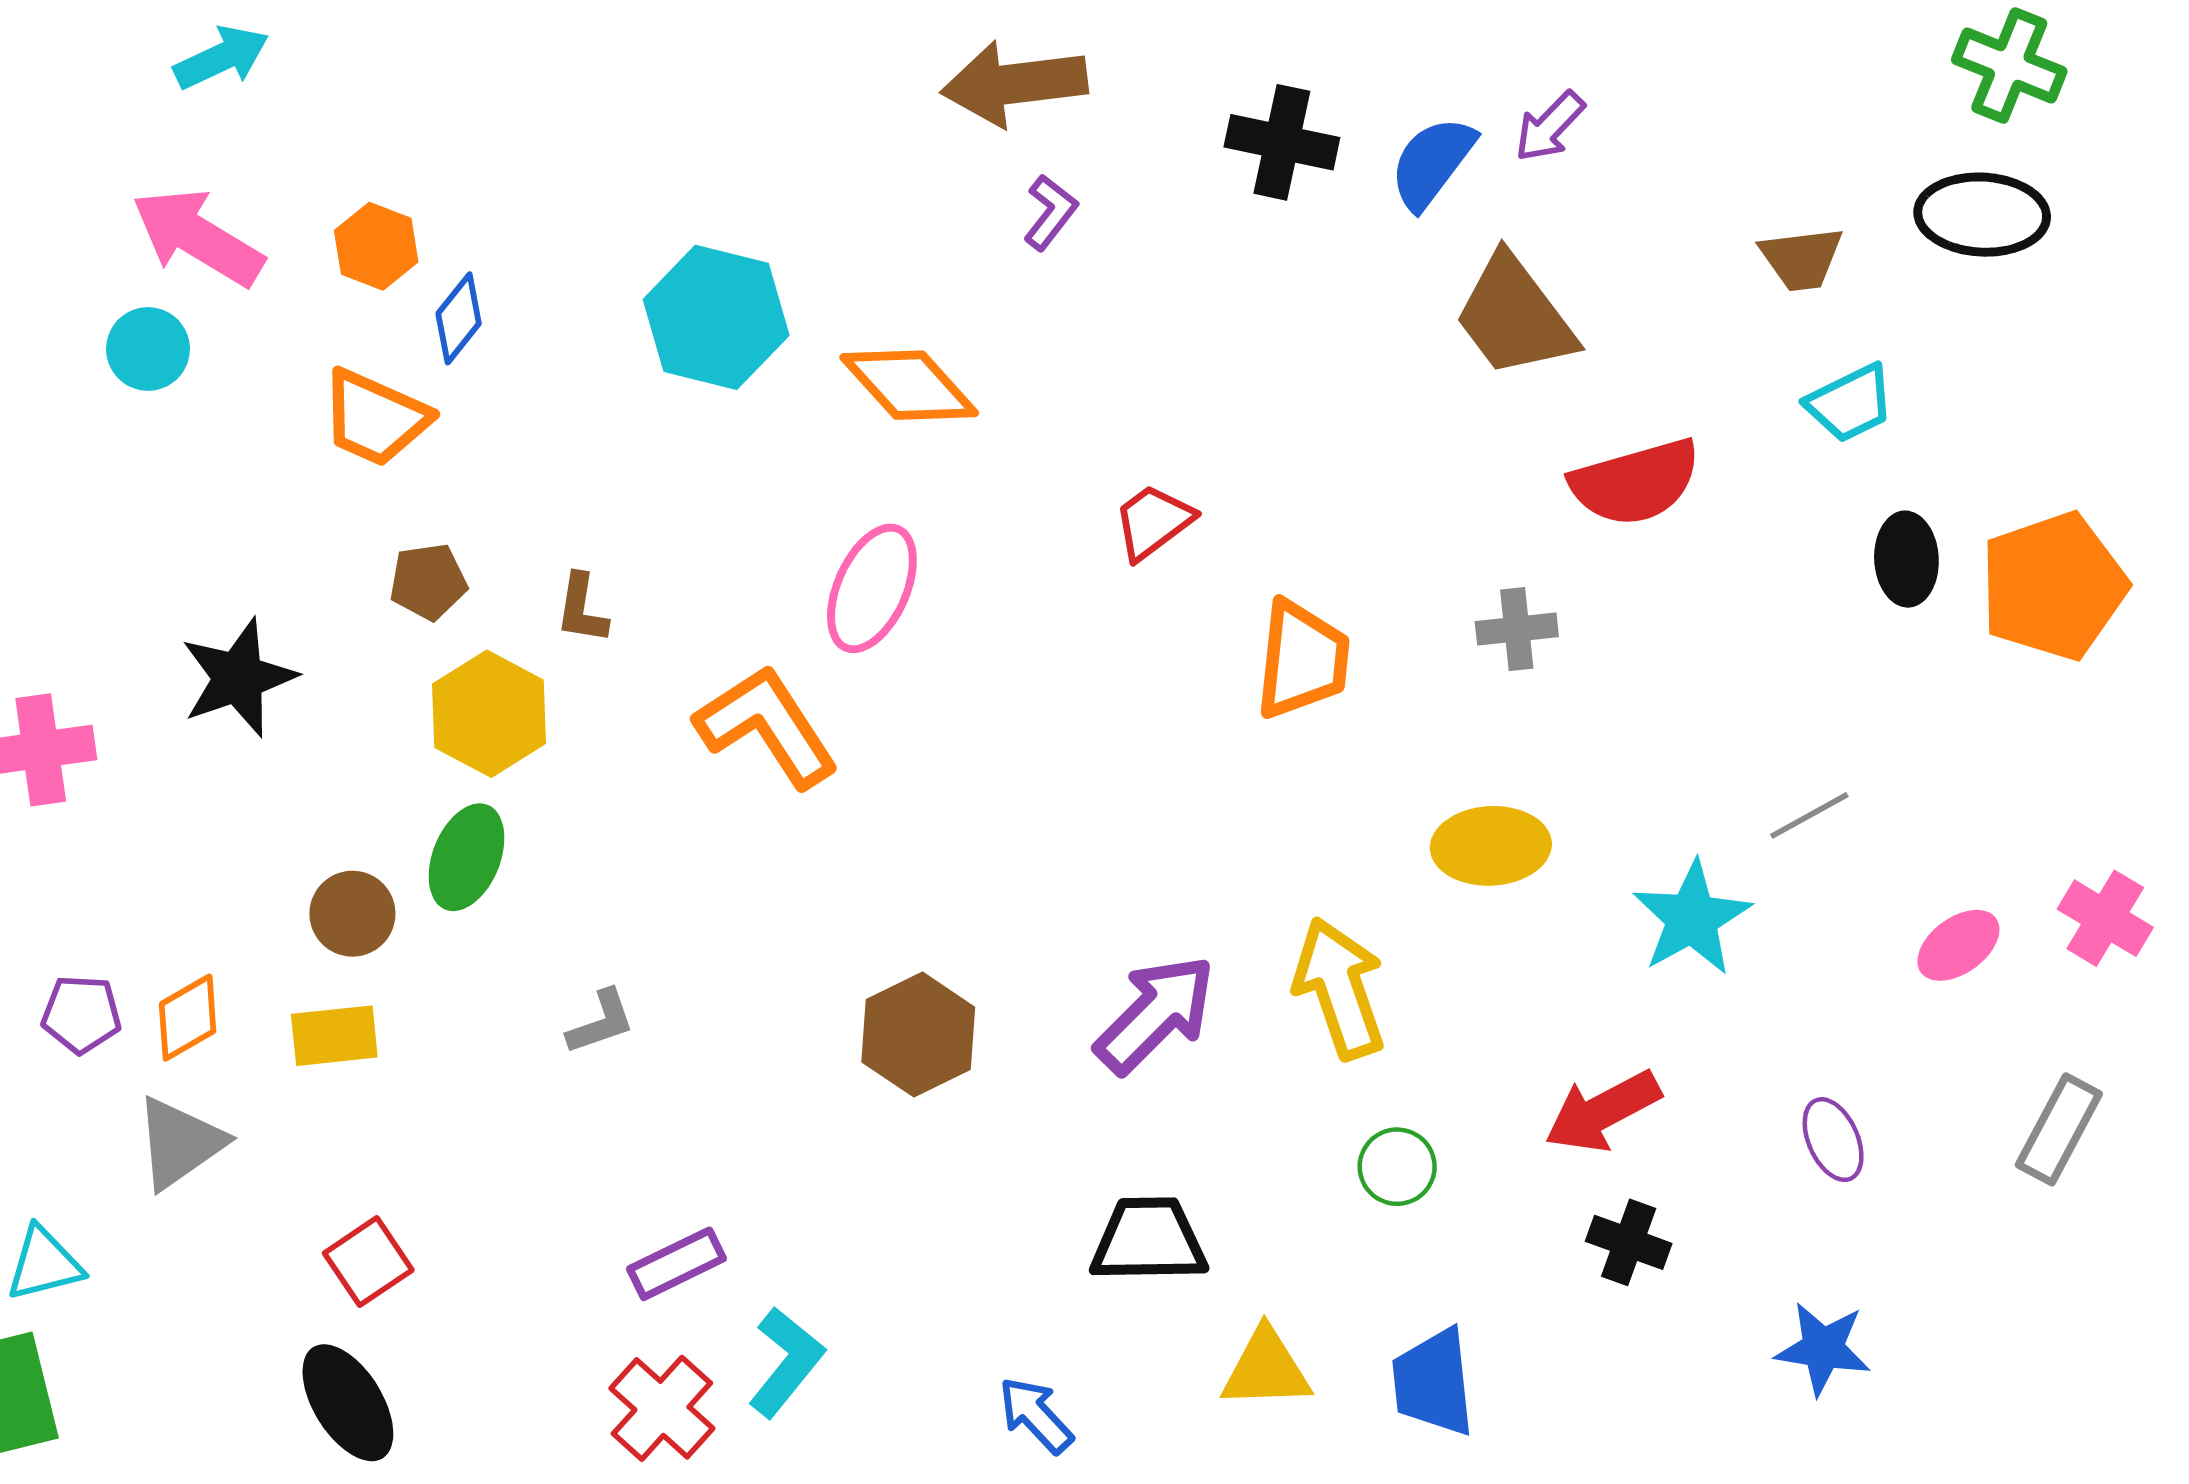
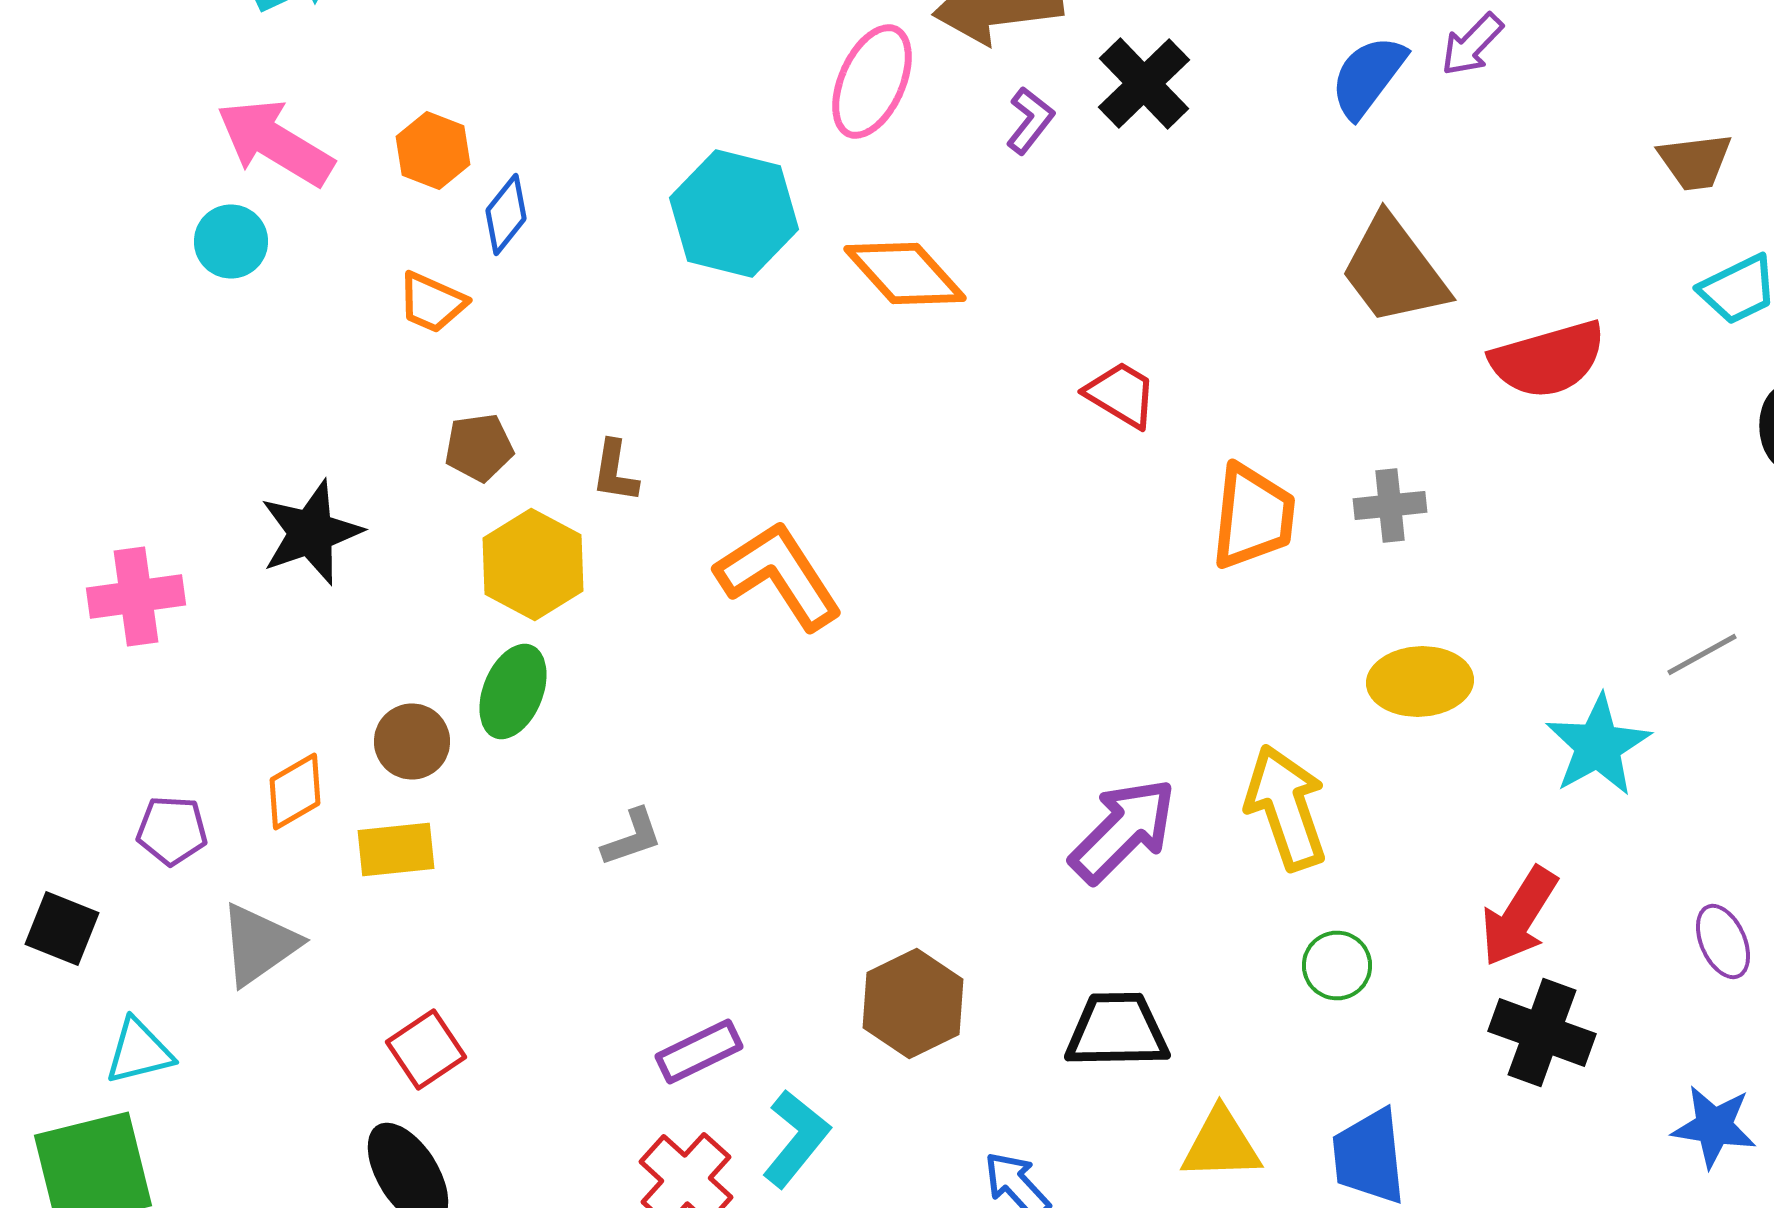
black cross: (1282, 142) -> (1144, 84), moved, turned 34
brown trapezoid: (1515, 316) -> (1394, 270), moved
orange trapezoid: (375, 418) -> (432, 302), size x0.7
red trapezoid: (1153, 522) -> (1121, 394), turned 68
pink ellipse: (872, 588) -> (872, 82), moved
gray cross: (1517, 629) -> (1390, 506), moved
orange diamond: (188, 1018) -> (295, 792), moved
brown hexagon: (918, 1035) -> (913, 1004), moved
red arrow: (1603, 1111) -> (1519, 916), turned -30
black cross: (1629, 1242) -> (1542, 1032), size x1.4

